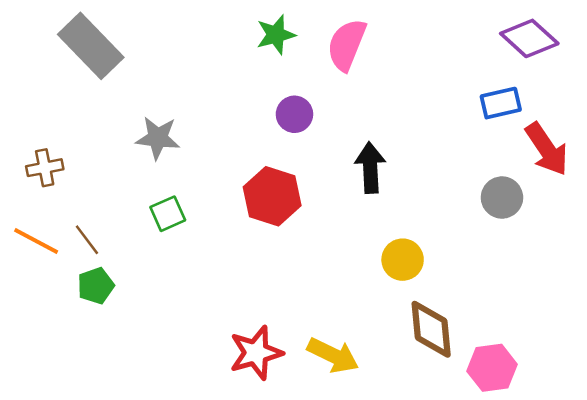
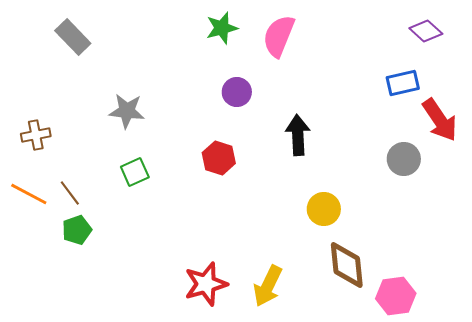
purple diamond: (529, 38) -> (426, 31), size x0.7
gray rectangle: (91, 46) -> (73, 37), size x0.7
red hexagon: (272, 196) -> (219, 158), size x0.7
yellow arrow: (333, 355) -> (268, 286), turned 90

